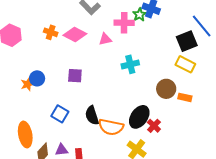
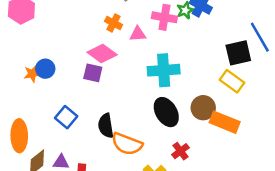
orange cross: (51, 32) -> (114, 23), moved
pink diamond: (75, 34) -> (102, 53), moved
cyan cross: (130, 64) -> (164, 70), size x1.4
orange rectangle: (185, 97) -> (225, 122), size x1.6
black ellipse: (139, 117) -> (166, 112), moved, turned -75

